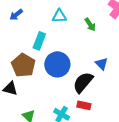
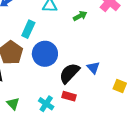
green arrow: (90, 25) -> (80, 16), turned -88
blue triangle: (101, 64) -> (93, 68), moved

